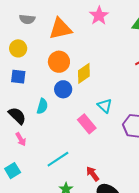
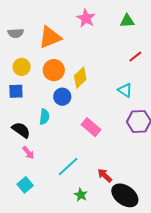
yellow circle: (18, 48) -> (22, 67), moved
cyan triangle: (105, 106) -> (125, 90), moved

